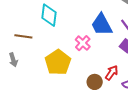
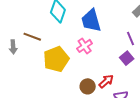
blue trapezoid: (102, 25) -> (91, 20), moved
brown line: (23, 36) -> (32, 37), moved

